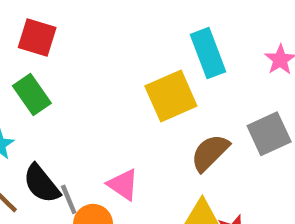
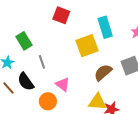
red square: (37, 38) -> (61, 15), moved
gray line: (69, 199) -> (42, 62), moved

